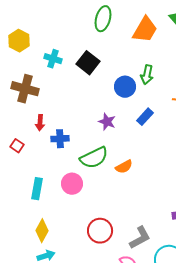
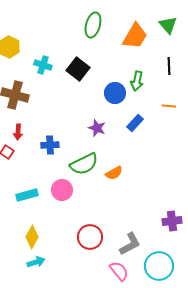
red arrow: (40, 123) -> (18, 132), moved
cyan rectangle: (37, 189) -> (27, 195), turned 65

